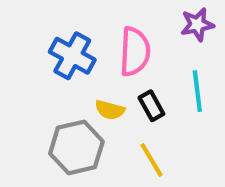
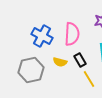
gray hexagon: (76, 147) -> (31, 70), moved
yellow line: (151, 160) -> (89, 79), moved

